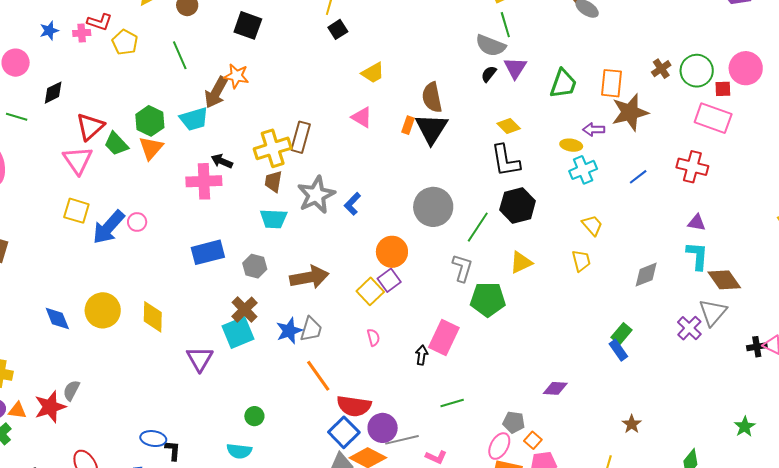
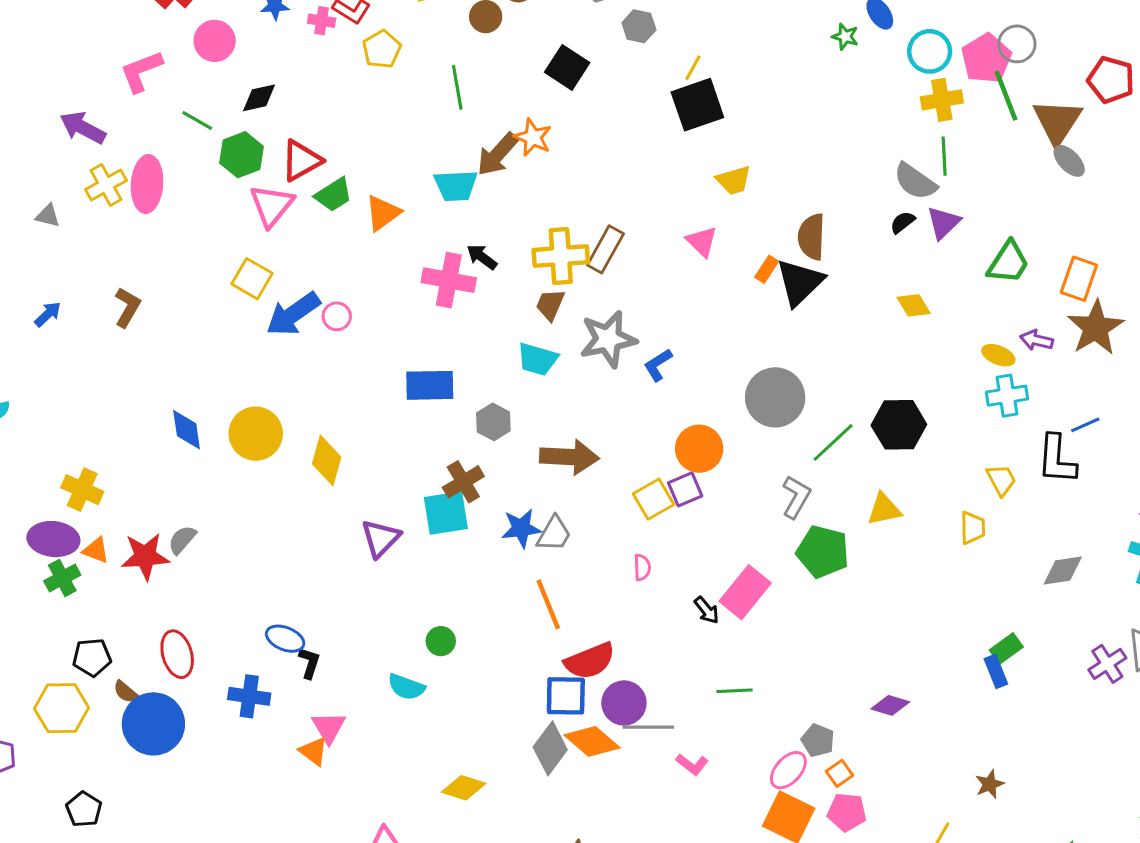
black square: (338, 29) -> (697, 105), size x1.8
brown star: (630, 112) -> (1096, 328), turned -30
green hexagon: (150, 121) -> (241, 155), moved
green trapezoid: (116, 144) -> (333, 195), turned -92
black L-shape: (506, 161) -> (1057, 459), moved
black arrow: (422, 355) -> (707, 610), turned 120
red semicircle: (354, 406) -> (590, 661), turned -44
blue square: (344, 432) -> (566, 696), turned 32

